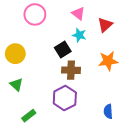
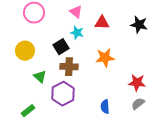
red triangle: (105, 25) -> (102, 23), turned 42
yellow circle: (15, 54) -> (25, 51), moved
green triangle: (16, 85) -> (40, 77), moved

